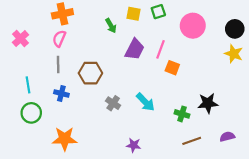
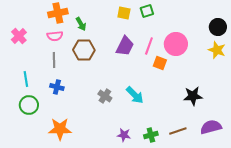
green arrow: (111, 26) -> (81, 24), moved
pink circle: (193, 26) -> (176, 44), moved
pink semicircle: (59, 39) -> (55, 36), turned -119
brown hexagon: (90, 73) -> (84, 50), moved
green cross: (182, 114) -> (151, 135), moved, turned -32
purple semicircle: (227, 137) -> (211, 127), size x1.5

